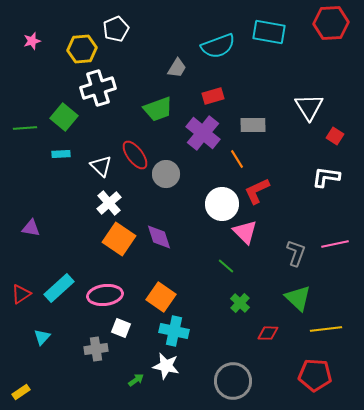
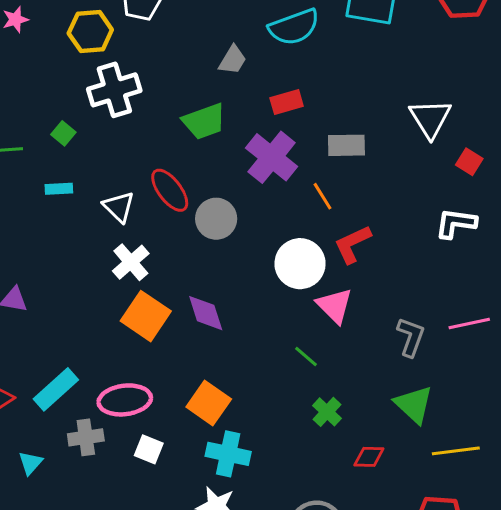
green square: (64, 117) -> (63, 133), size x0.6
gray cross: (96, 349) -> (86, 437), moved

